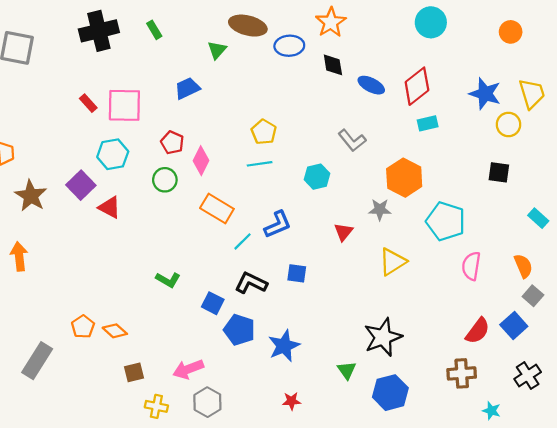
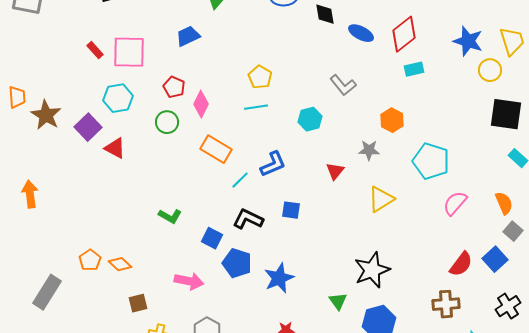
black square: (499, 172) -> (506, 114), moved, size x1.6
orange hexagon: (404, 178) -> (392, 120), size x0.7
brown star: (31, 196) -> (46, 115), moved
pink semicircle: (471, 266) -> (455, 203), turned 32
pink arrow: (188, 369) -> (189, 281), moved, turned -148

